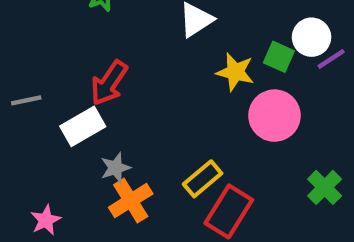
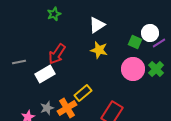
yellow star: (235, 72) -> (99, 50), moved
gray star: (115, 168) -> (47, 108), moved
yellow rectangle: (203, 179) -> (83, 93), moved
green cross: (325, 187) -> (156, 69), moved

